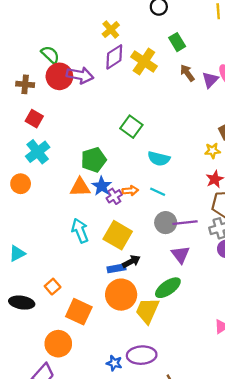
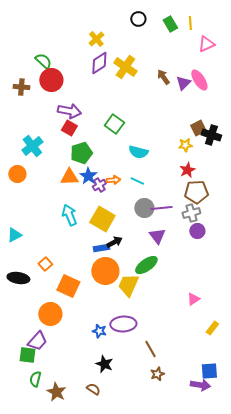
green rectangle: (177, 42) -> (170, 24), moved
purple arrow: (80, 75) -> (69, 111), moved
red square: (34, 119) -> (69, 128), moved

